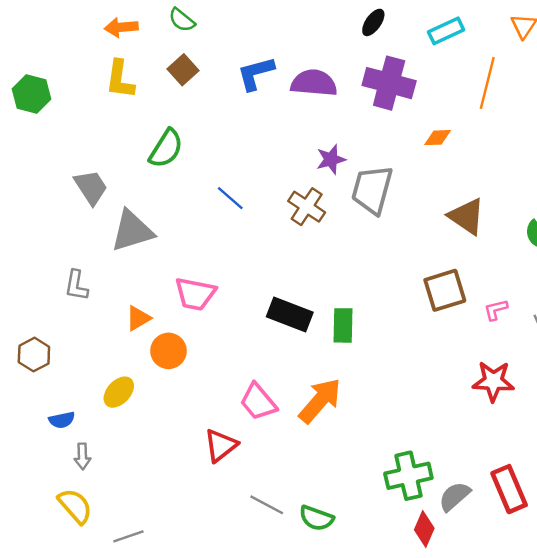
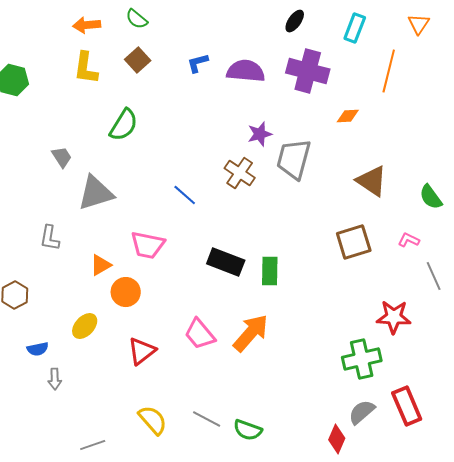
cyan rectangle: (446, 31) -> (355, 28), turned -44
blue L-shape: (256, 73) -> (198, 63), size x0.7
gray trapezoid: (91, 187) -> (62, 157), size x0.7
blue line: (230, 198) -> (185, 195), moved
pink L-shape: (496, 310) -> (409, 240), moved, turned 40
red triangle: (221, 445) -> (142, 351), moved
green cross: (408, 476) -> (362, 359), moved
yellow semicircle: (75, 506) -> (153, 420), moved

